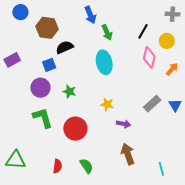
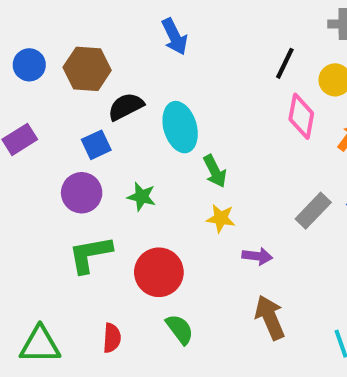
blue circle: (20, 12) -> (29, 65), moved
green arrow: (107, 32) -> (215, 171), moved
cyan ellipse: (104, 62) -> (180, 127), moved
green L-shape: (43, 118) -> (90, 254), turned -80
red semicircle: (57, 166) -> (112, 338), moved
green semicircle: (86, 166) -> (180, 329), moved

